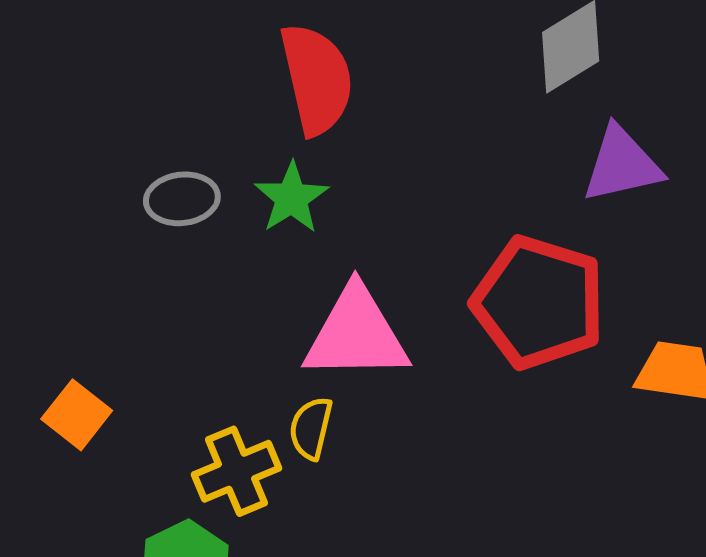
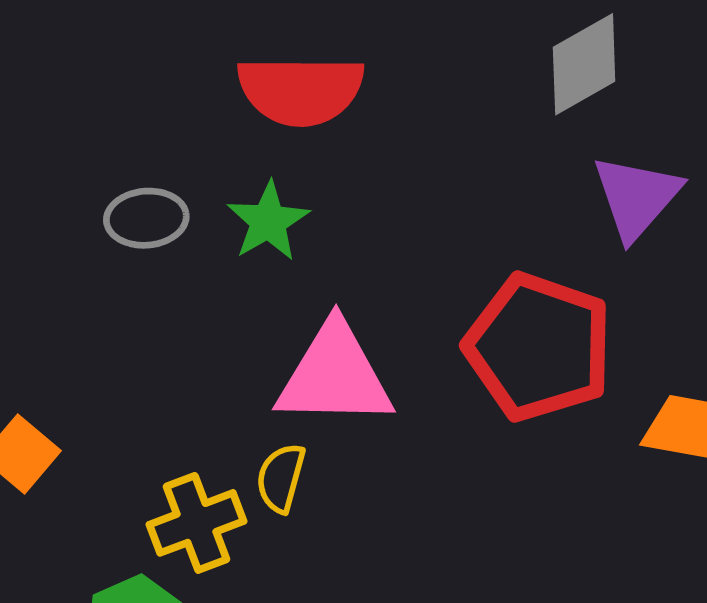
red semicircle: (317, 79) -> (301, 90), turned 101
purple triangle: (622, 165) -> (636, 197), turned -38

